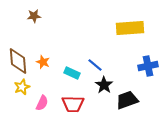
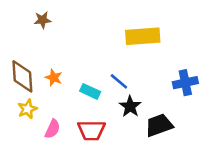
yellow rectangle: (130, 28) -> (143, 36), moved

